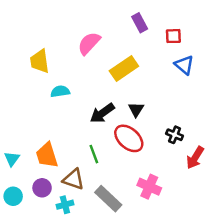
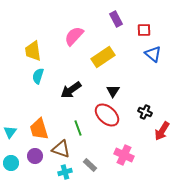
cyan semicircle: (60, 91) -> (38, 76), moved, turned -63
black arrow: (102, 113) -> (71, 90), moved
gray rectangle: (108, 199) -> (90, 165), size x0.6
cyan cross: (65, 205) -> (65, 172), moved

